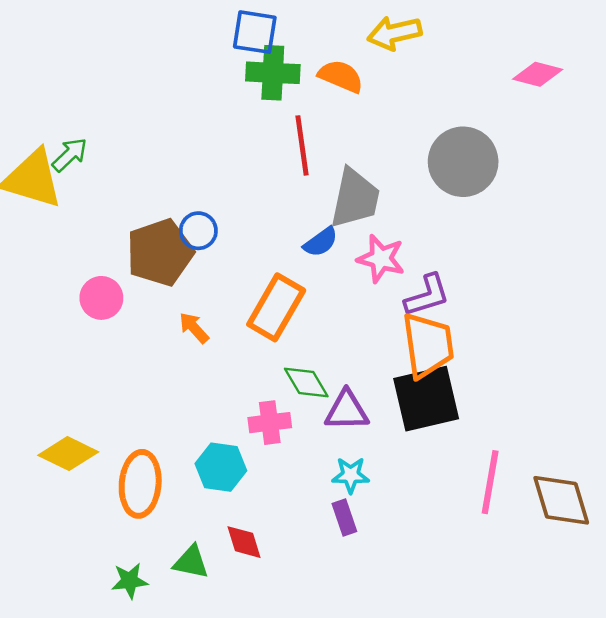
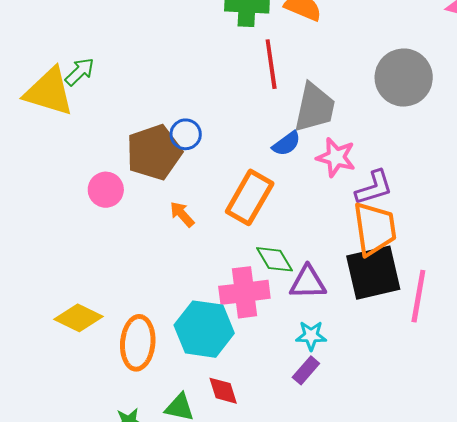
pink cross: (270, 423) -> (244, 292), size x1.4
cyan hexagon: (221, 467) -> (204, 329), size x1.4
pink line: (490, 482) -> (418, 296), moved
purple rectangle: (344, 517) -> (306, 370), turned 60

